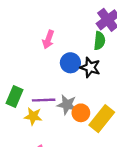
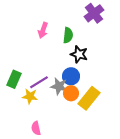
green semicircle: (99, 41) -> (68, 35), moved
blue circle: (70, 63) -> (71, 76), moved
purple line: (44, 100) -> (39, 82), turned -30

